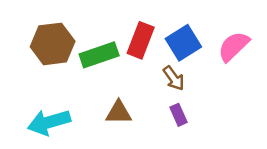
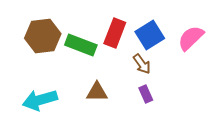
green rectangle: (99, 55) -> (81, 45), turned 40

